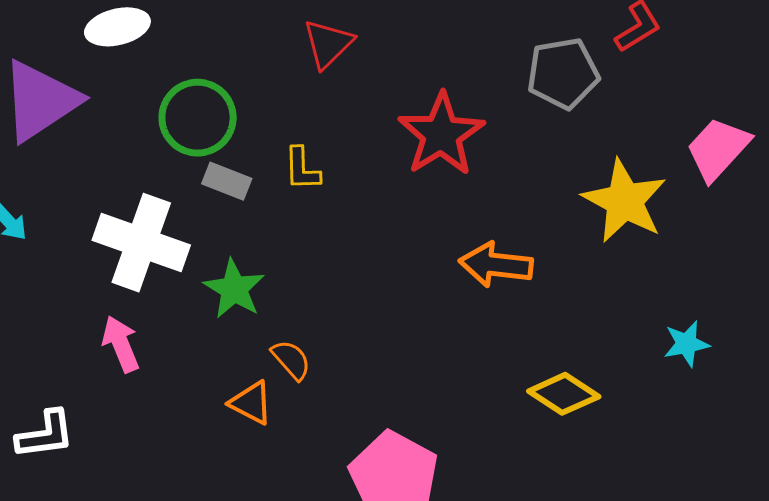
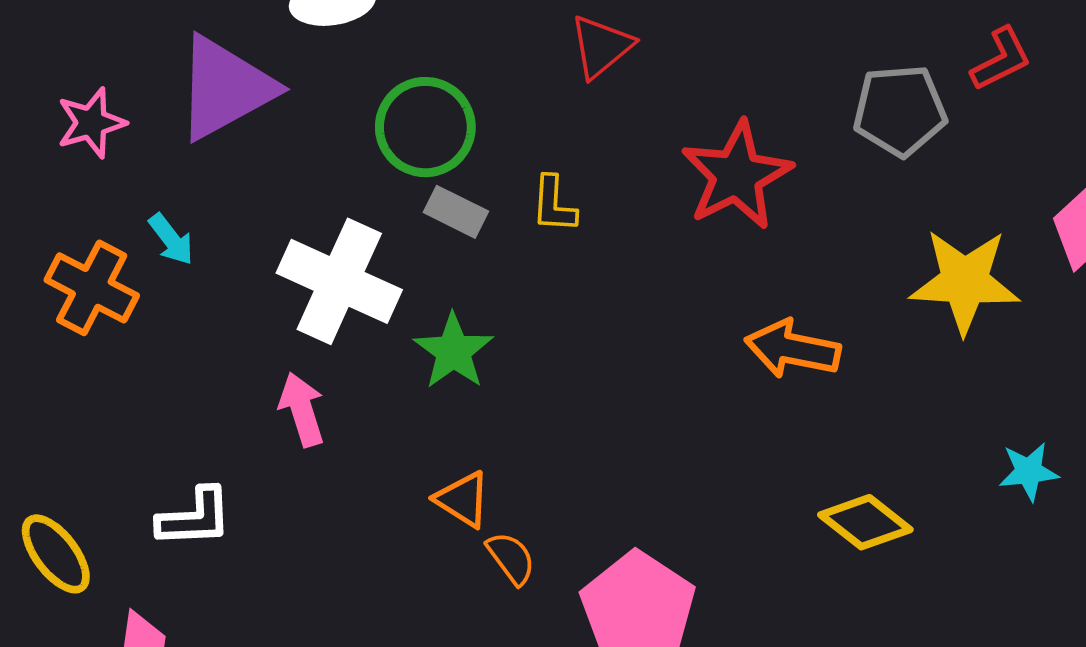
yellow star: (624, 201) -> (965, 281), turned -30
orange semicircle: (291, 360) -> (511, 558), moved

